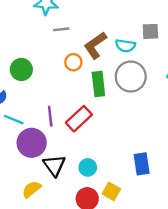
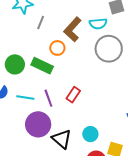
gray line: (61, 29) -> (41, 23), turned -48
green rectangle: (98, 84) -> (42, 66), moved, turned -45
red rectangle: (79, 119) -> (73, 95), size x0.7
cyan line: (14, 120) -> (25, 98), moved

